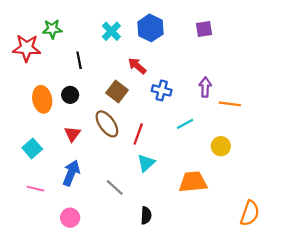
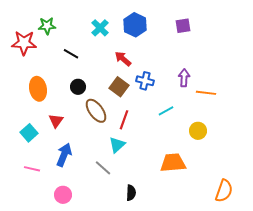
black line: (79, 60) -> (71, 54), turned -49
brown square: (117, 92) -> (119, 87), moved
black circle: (70, 95) -> (78, 87), moved
red triangle: (72, 134) -> (56, 121), moved
cyan triangle: (146, 163) -> (117, 145), moved

